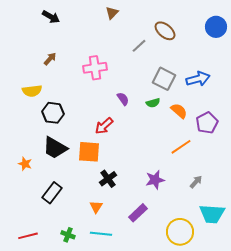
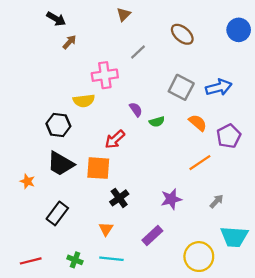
gray line: (139, 46) -> (138, 52), moved
brown arrow: (50, 59) -> (69, 42), moved
yellow semicircle: (32, 91) -> (84, 101), moved
green semicircle: (153, 103) -> (157, 122), moved

